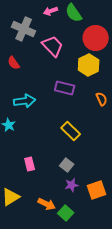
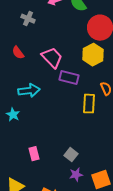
gray cross: (24, 29) -> (28, 19), size x0.6
pink trapezoid: (53, 46) -> (52, 58), moved
yellow rectangle: (71, 131) -> (89, 104), moved, turned 48

